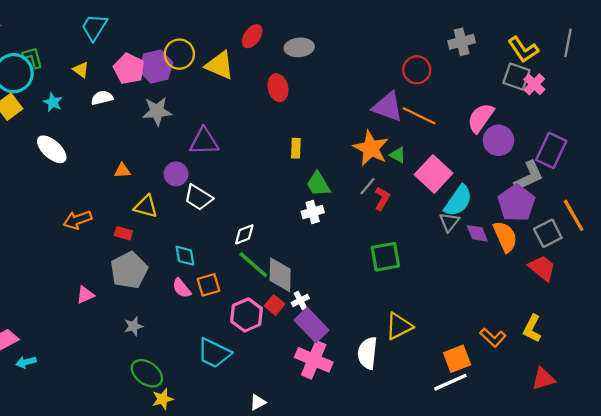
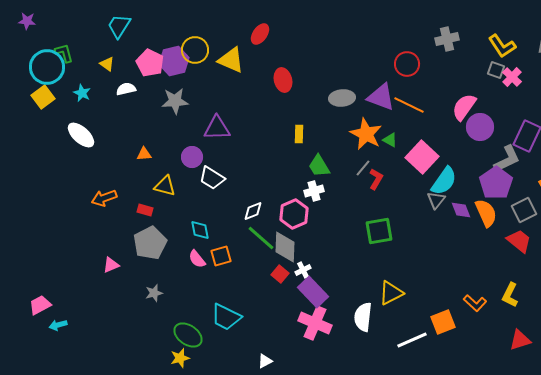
gray ellipse: (299, 47) -> (342, 98), moved
gray square: (516, 77) -> (496, 70), size x0.7
pink hexagon: (247, 315) -> (294, 214), moved
green ellipse: (147, 373) -> (188, 335), moved
white line: (450, 382) -> (412, 340), moved

